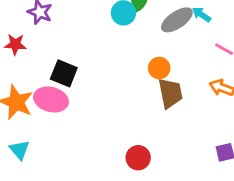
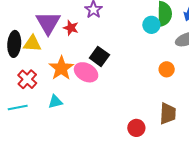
brown trapezoid: (170, 93) -> (168, 114), moved
cyan triangle: (19, 150) -> (55, 102), turned 42

